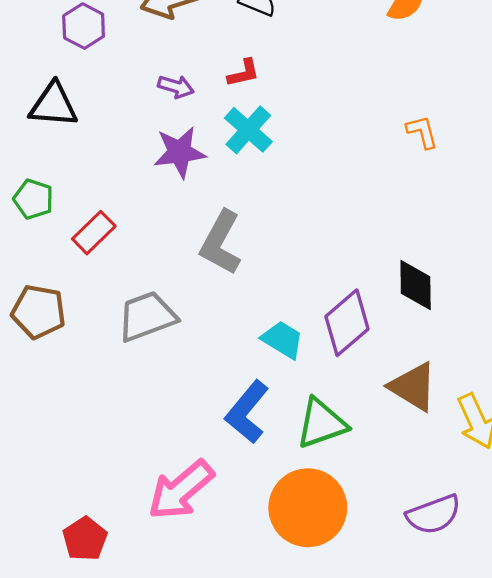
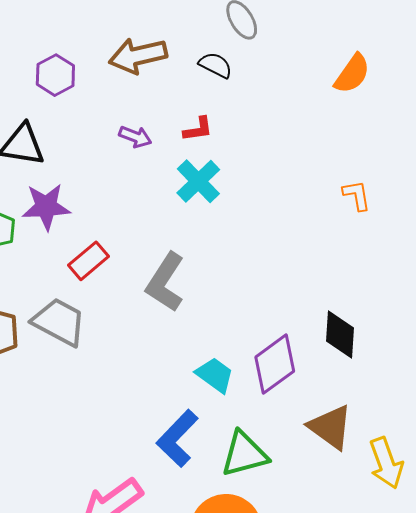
purple star: (180, 152) -> (46, 207), moved
red rectangle: (94, 233) -> (89, 261), moved
gray trapezoid: (147, 316) -> (59, 322), moved, turned 44

